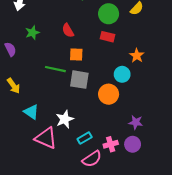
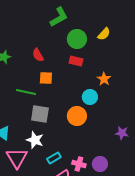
gray square: (79, 80) -> (40, 114), moved
white star: (65, 119) -> (35, 140), turned -30
purple star: (136, 122) -> (122, 133), moved
pink triangle: (46, 138) -> (17, 158), turned 35
pink cross: (111, 144) -> (79, 164), turned 32

